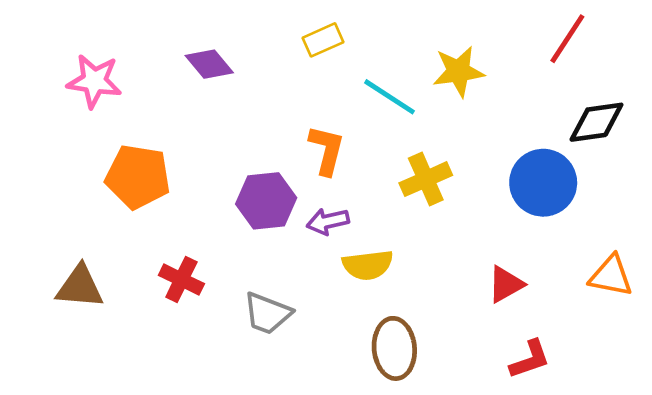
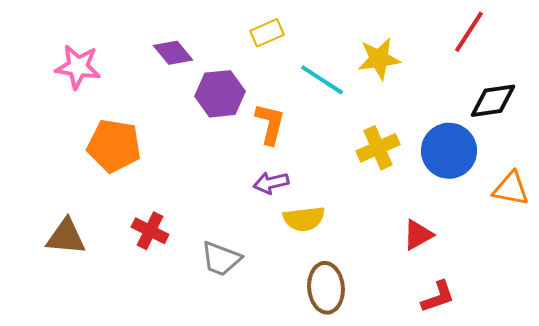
yellow cross: (426, 179) -> (378, 148), moved
purple hexagon: (266, 201) -> (220, 94), moved
orange triangle: (611, 276) -> (511, 189), moved

